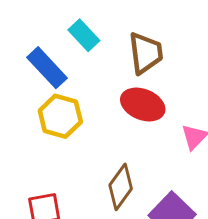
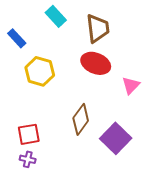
blue rectangle: (47, 68) -> (17, 38), moved, size x0.7

